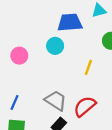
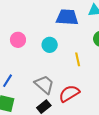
cyan circle: (55, 46) -> (50, 45), moved
yellow line: (88, 67) -> (78, 59), turned -40

